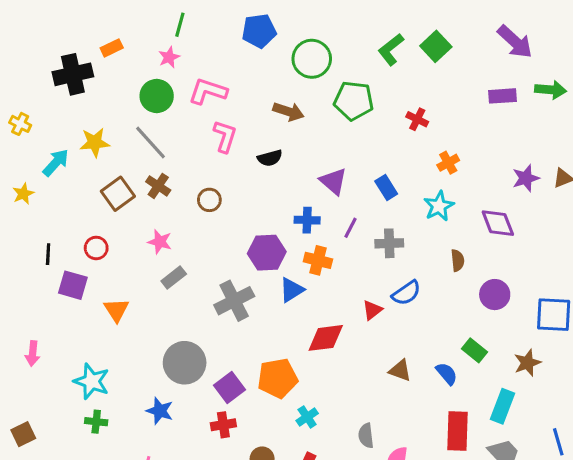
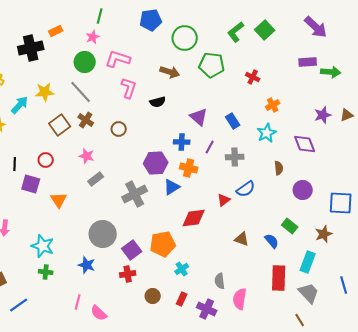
green arrow: (551, 90) -> (331, 72), moved

